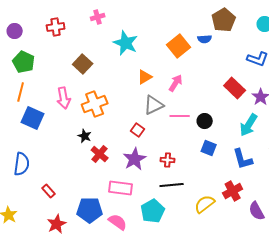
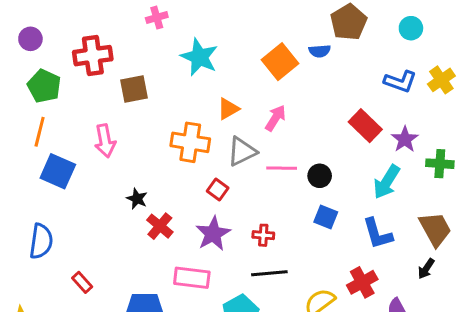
red cross: (56, 27) -> (93, 56), moved, size x1.4
brown square: (83, 64) -> (134, 89), turned 36
orange cross: (95, 104) -> (190, 142), moved, turned 30

